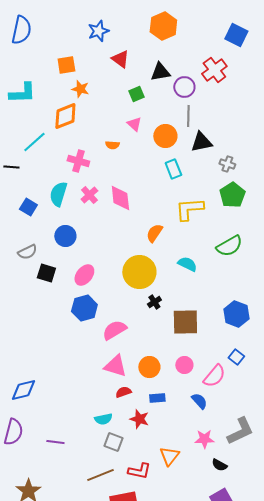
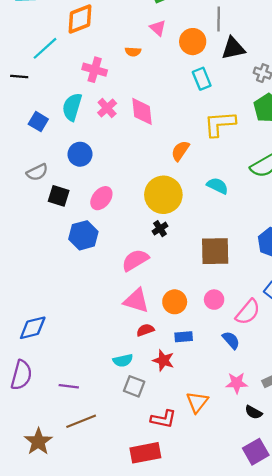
black cross: (154, 302) -> (160, 229), moved
blue hexagon: (84, 308) -> (83, 235), moved
brown line: (100, 475) -> (81, 421), moved

